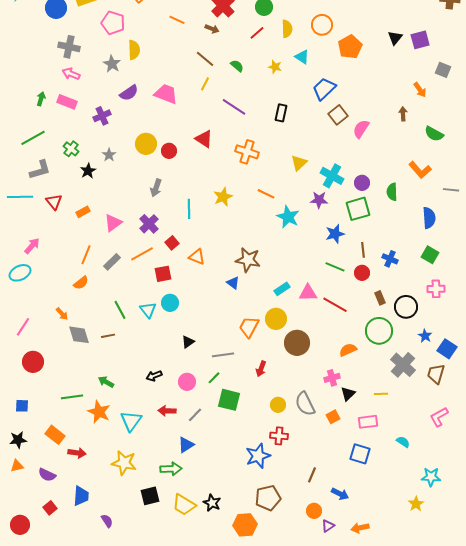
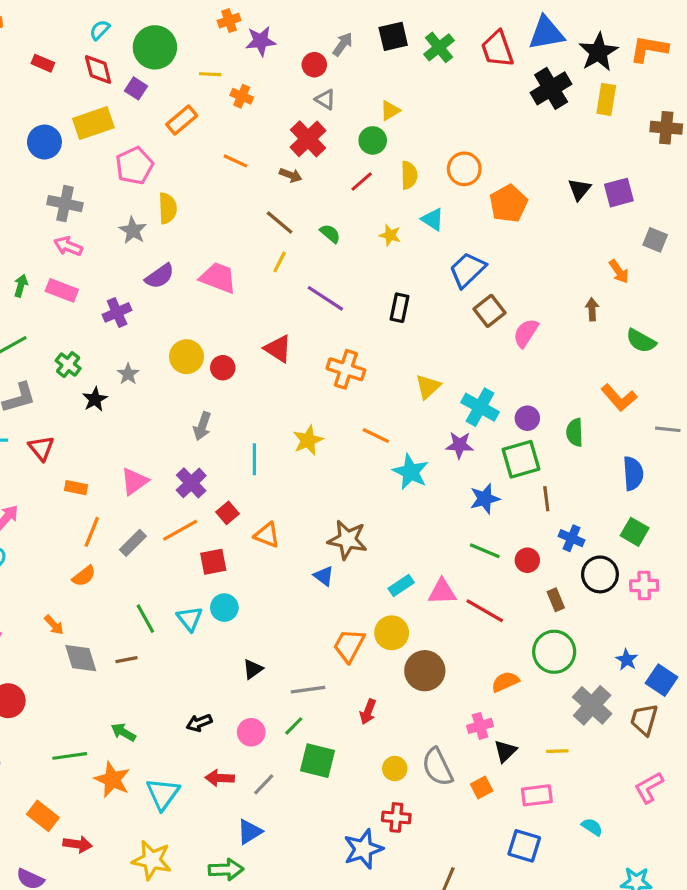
pink pentagon: (113, 23) -> (134, 166), turned 30
orange rectangle: (83, 212) -> (76, 488), moved, turned 40
brown line: (363, 250) -> (546, 499), moved
black circle: (406, 307) -> (600, 574), moved

